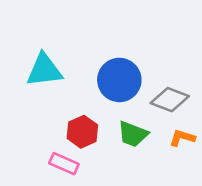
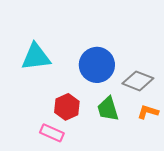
green trapezoid: (133, 134) -> (108, 109), turned 52

